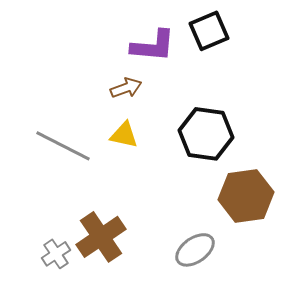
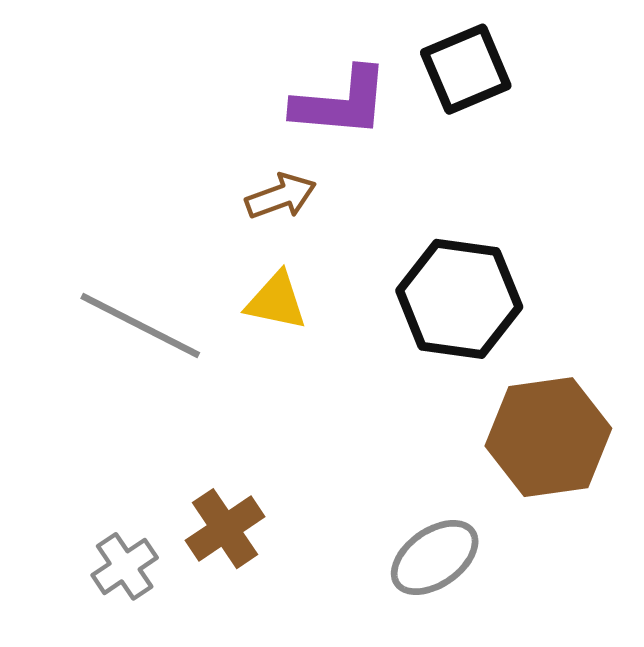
brown cross: (101, 237) -> (225, 529), size x0.7

